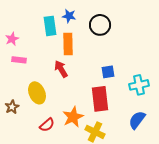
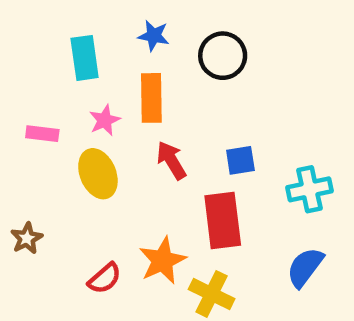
cyan rectangle: (50, 26) -> (85, 58), moved
pink star: (12, 39) -> (105, 120), moved
red arrow: (61, 69) -> (171, 160), moved
yellow ellipse: (37, 93) -> (98, 174), moved

